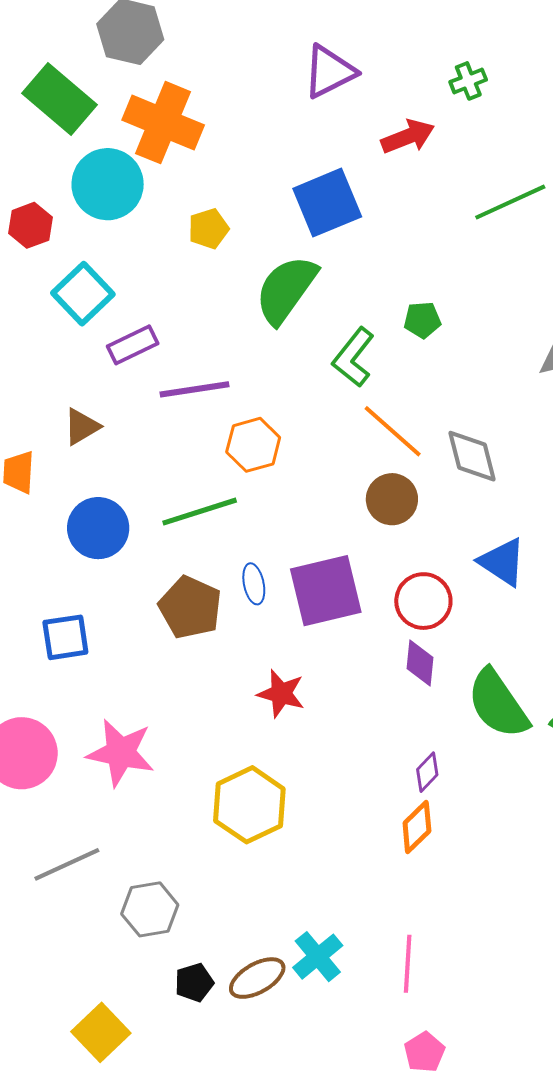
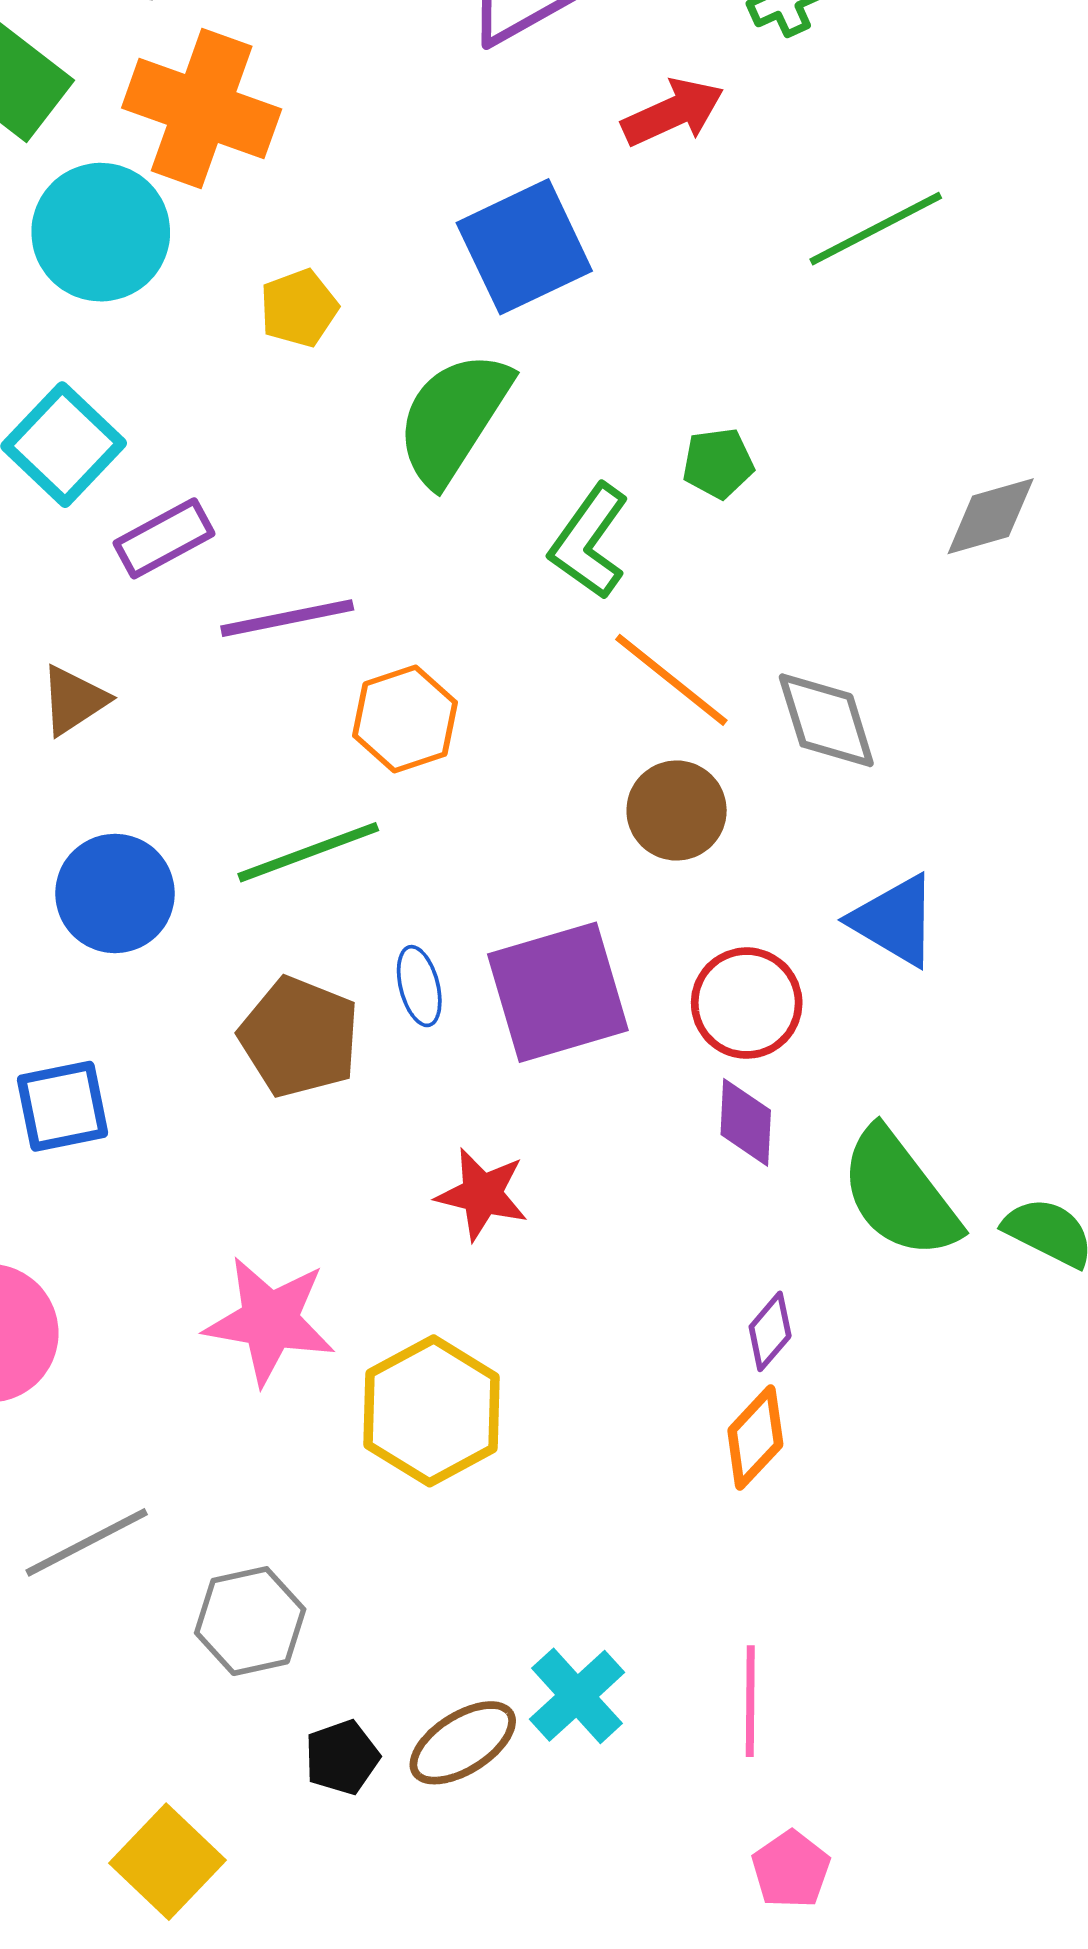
pink star: (121, 753) -> (270, 1321), moved

